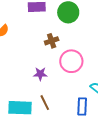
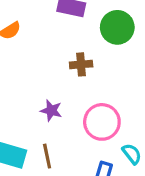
pink circle: (71, 61) -> (102, 122), moved

